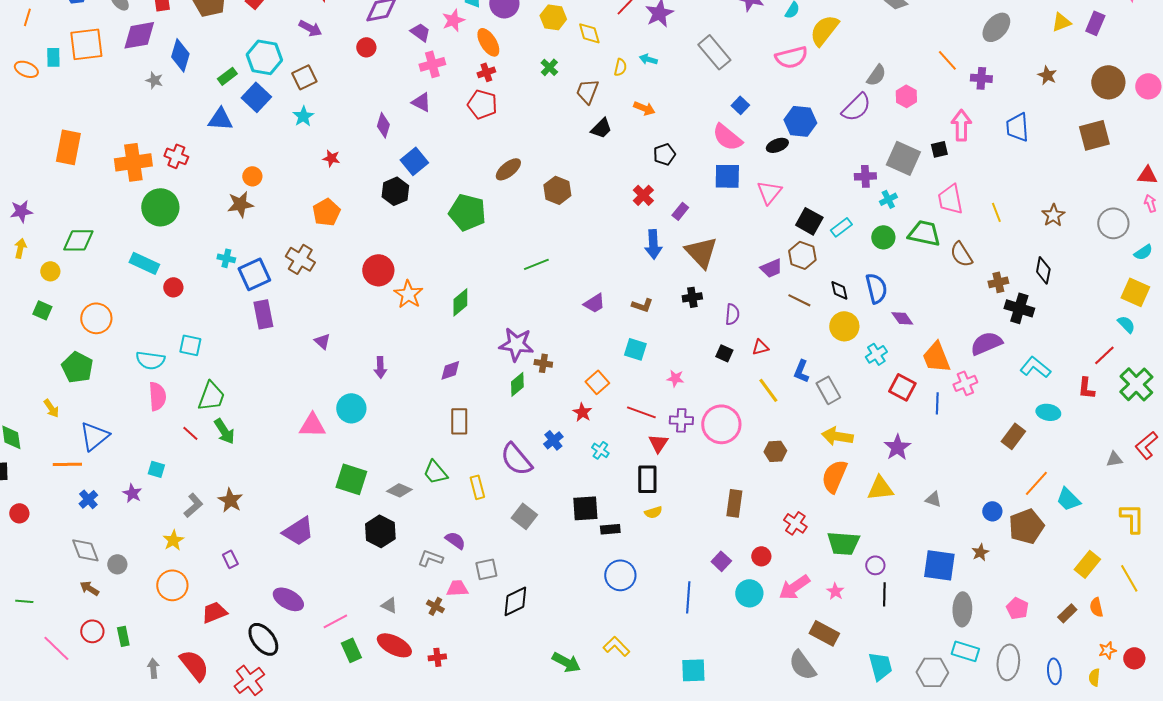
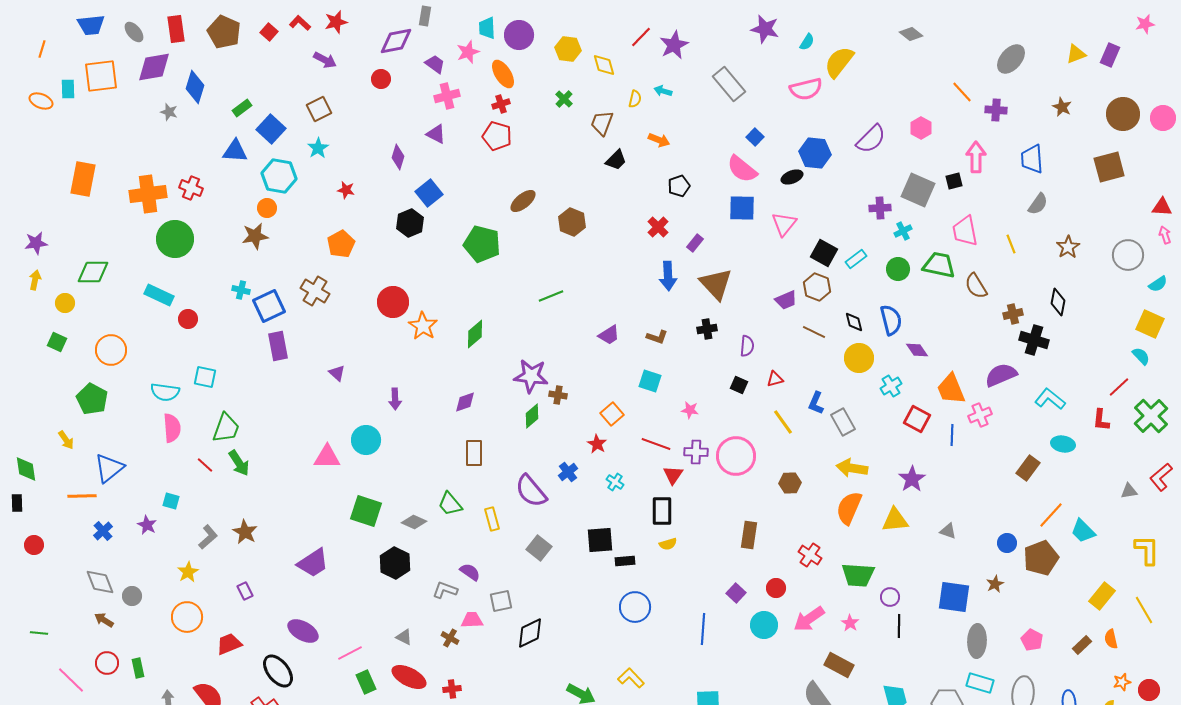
cyan hexagon: (264, 57) -> (279, 176), moved
gray semicircle: (876, 75) -> (1038, 204), moved

